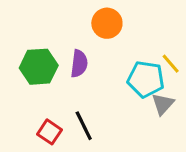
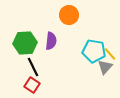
yellow line: (171, 64) -> (110, 54), moved
black line: (84, 126) -> (33, 67), moved

